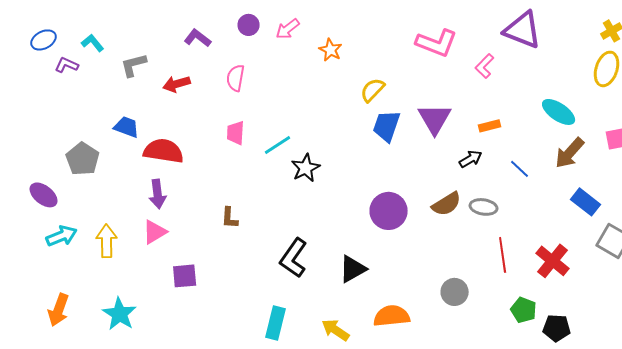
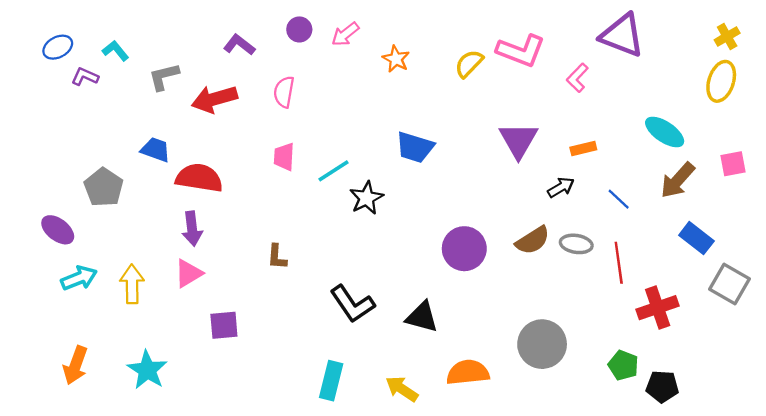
red arrow: (177, 84) -> (214, 99), size x1.4
yellow semicircle: (373, 90) -> (469, 64), moved
blue trapezoid: (387, 126) -> (415, 147), moved, turned -92
red line: (503, 255) -> (619, 263), moved
black L-shape: (294, 258) -> (352, 304), turned -69
red cross: (553, 261) -> (658, 308), turned 32
black triangle: (353, 269) -> (422, 317), turned 44
gray circle: (455, 292) -> (542, 344), size x1.5

